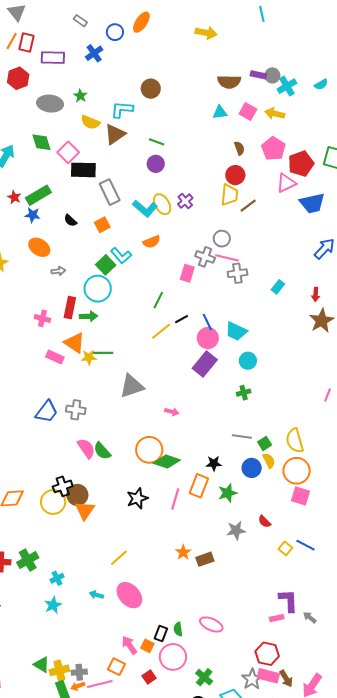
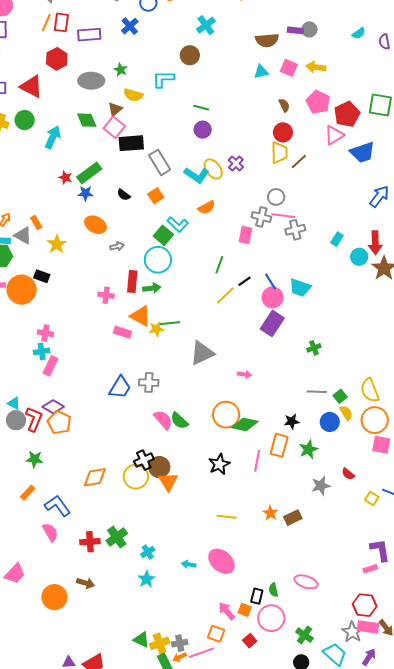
cyan cross: (287, 86) -> (206, 25), moved
brown triangle: (115, 134) -> (115, 109), moved, size x0.7
red arrow: (316, 294) -> (375, 243), size x1.6
cyan circle: (248, 361) -> (359, 257), moved
yellow line: (119, 558) -> (227, 517), moved, turned 54

